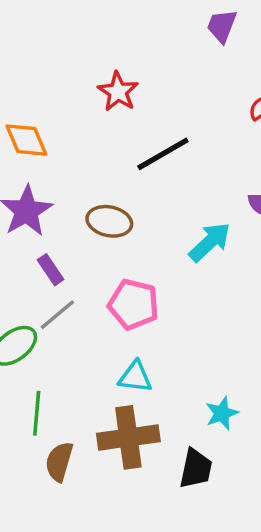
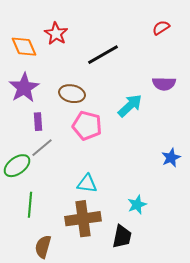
red star: (118, 92) -> (56, 34), moved
purple rectangle: (51, 270) -> (38, 122), turned 30
pink pentagon: (134, 304) -> (87, 126), moved
brown semicircle: (59, 462) -> (43, 247), moved

